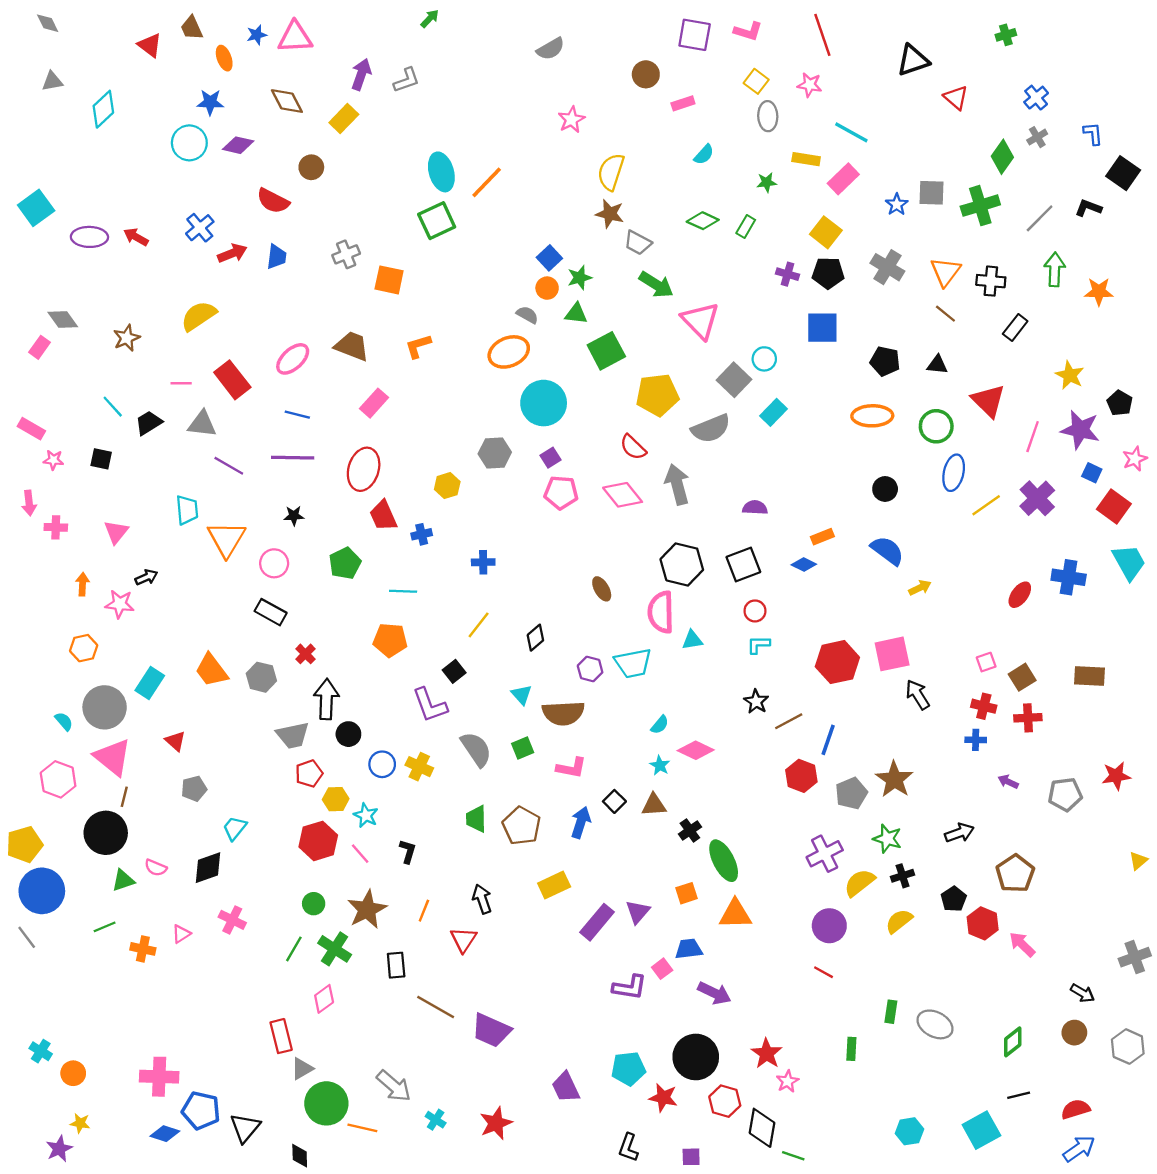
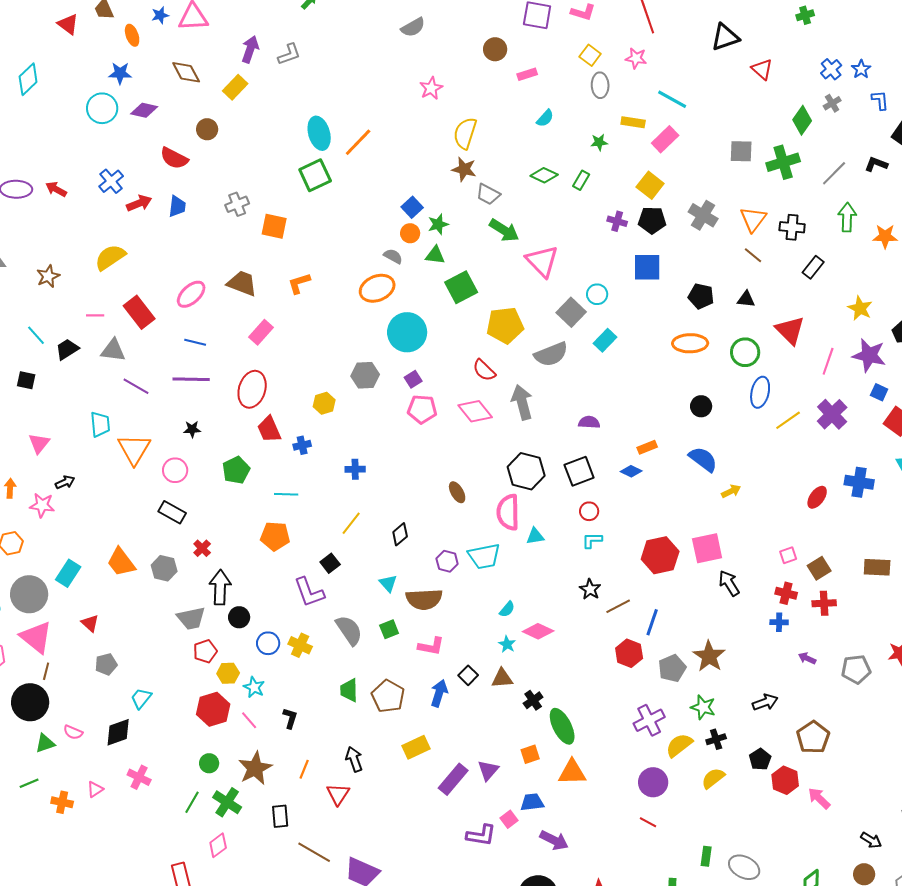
blue star: (897, 204) -> (861, 69), moved

